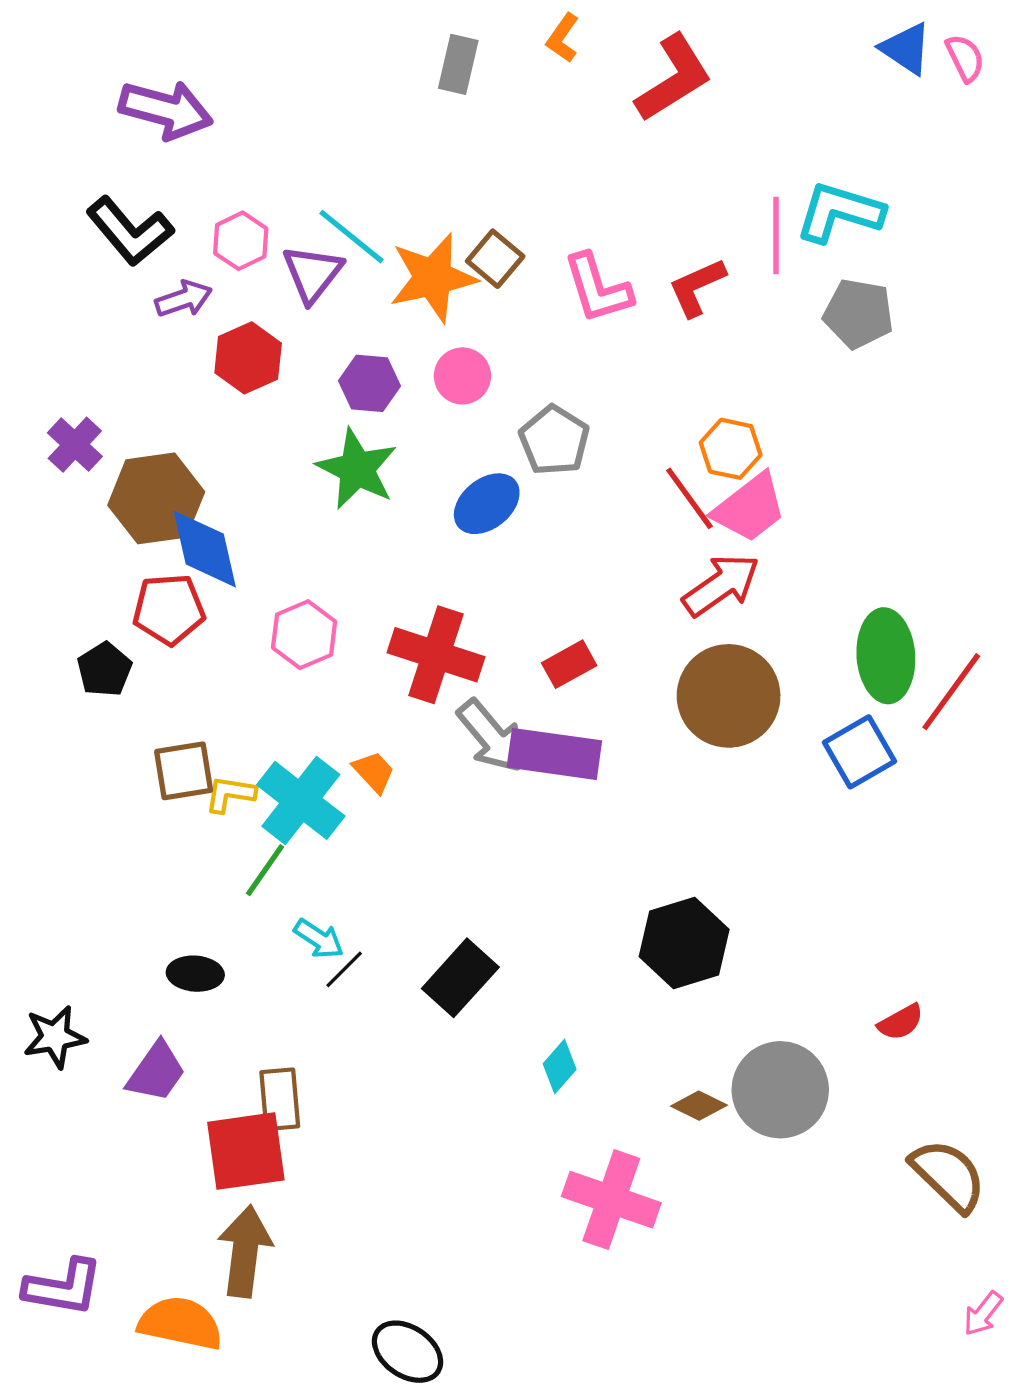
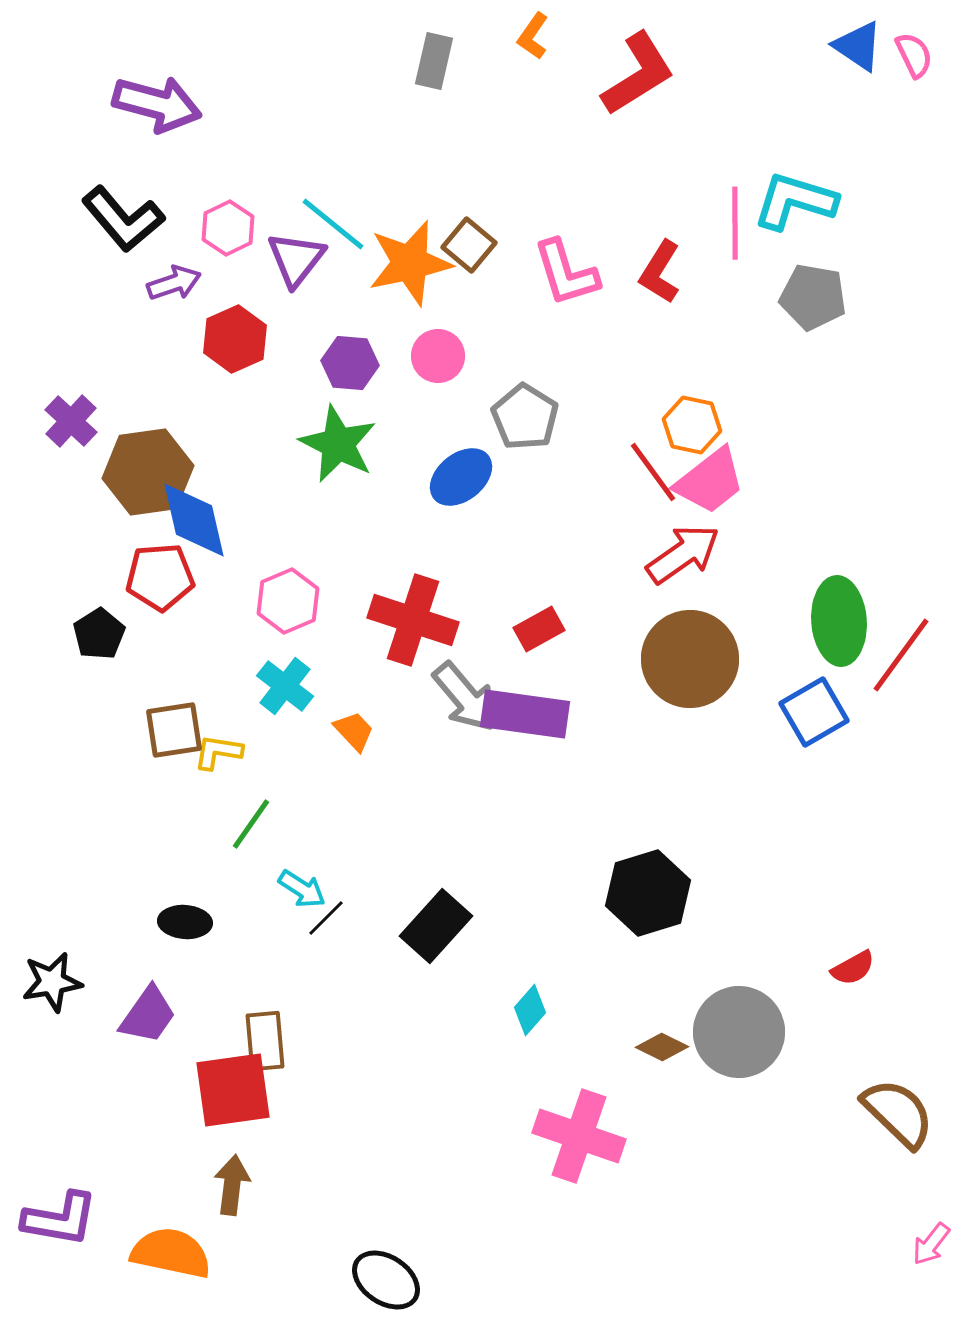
red L-shape: (697, 287) -> (660, 272), turned -34
cyan cross: (301, 800) -> (285, 686), moved, size x0.7
brown arrow: (245, 1251) -> (232, 1185), size x0.7

